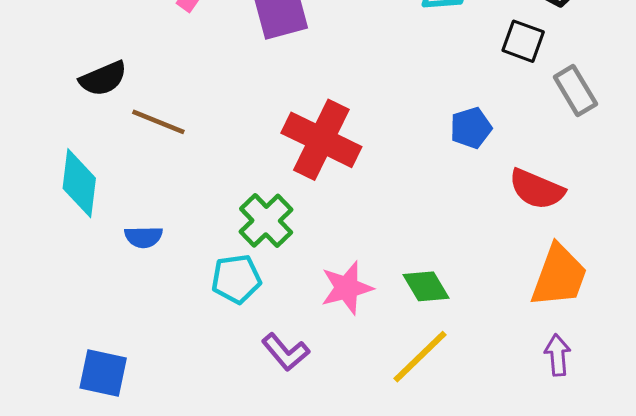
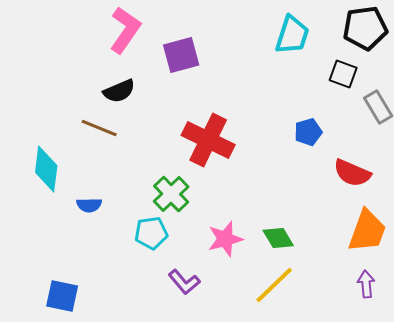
black semicircle: (103, 79) -> (119, 91), moved

